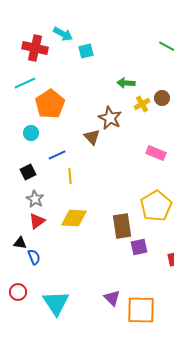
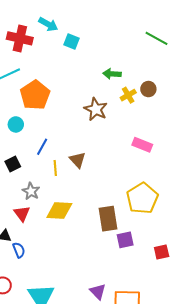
cyan square: (86, 51) -> (71, 41), turned 35
brown triangle: (92, 137) -> (78, 160), moved
blue line: (57, 155) -> (42, 147), turned -36
gray star: (35, 199) -> (31, 191), moved
red triangle: (37, 221) -> (22, 214), turned -30

